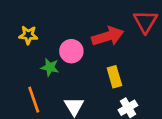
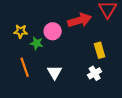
yellow star: (28, 35) -> (21, 31), moved
yellow rectangle: (114, 77) -> (100, 50), moved

